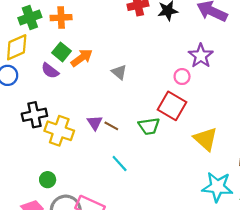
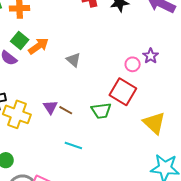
purple star: (201, 56) -> (151, 56), moved, size x0.7
cyan line: (120, 163) -> (73, 145), turned -30

